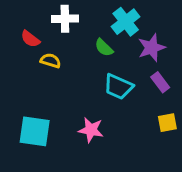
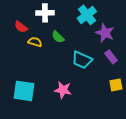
green semicircle: (104, 48) -> (58, 37), moved
purple star: (152, 48) -> (105, 33), turned -30

